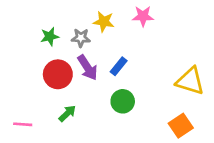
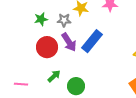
blue rectangle: (119, 66) -> (92, 41), size x1.6
green circle: (123, 101) -> (76, 86), moved

